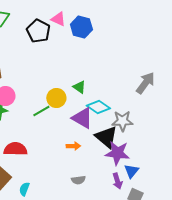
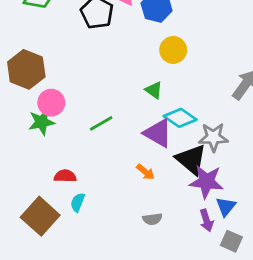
yellow circle: (56, 98) -> (173, 50), moved
orange arrow: (73, 146) -> (145, 172), turned 40
red semicircle: (15, 149) -> (65, 176), size x0.7
cyan semicircle: (24, 189) -> (78, 202), moved

